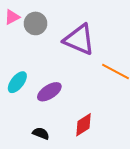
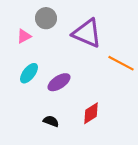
pink triangle: (12, 17) -> (24, 36), moved

